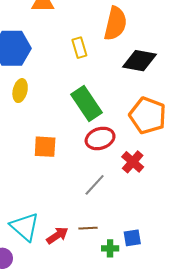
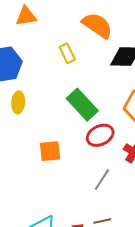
orange semicircle: (115, 24) -> (97, 25), turned -60

